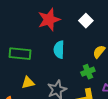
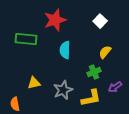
white square: (86, 21) -> (100, 21), moved
green rectangle: (20, 54) -> (26, 39), moved

